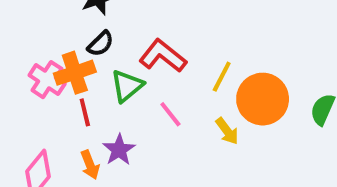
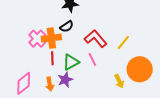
yellow line: (222, 77) -> (123, 42), moved
green triangle: (127, 86) -> (71, 62), moved
pink line: (170, 114) -> (92, 59), moved

